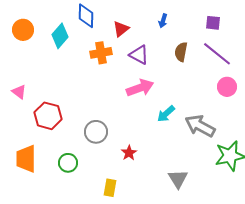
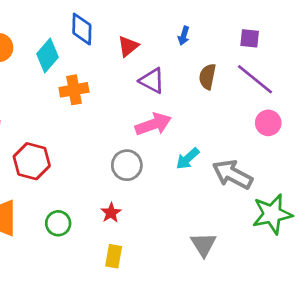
orange cross: (101, 53) -> (74, 90), moved
gray circle: (96, 132) -> (127, 165), moved
red star: (129, 153) -> (111, 213), moved

